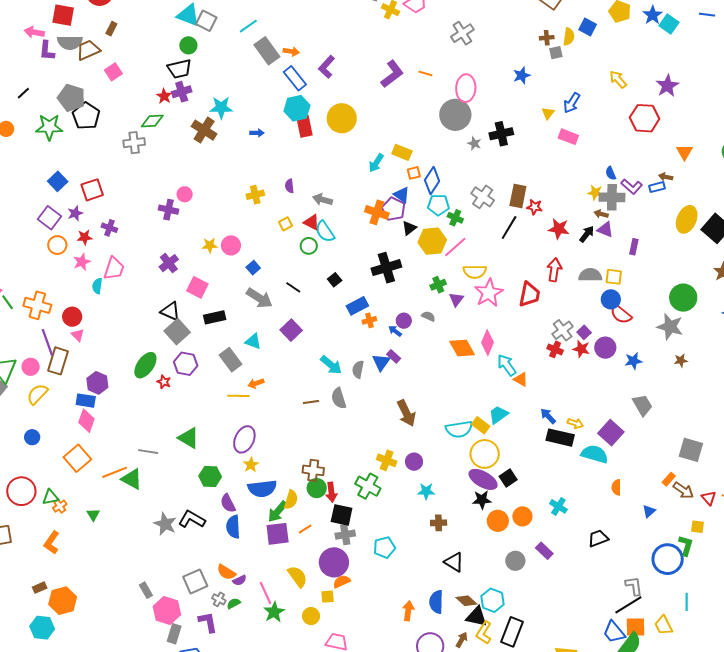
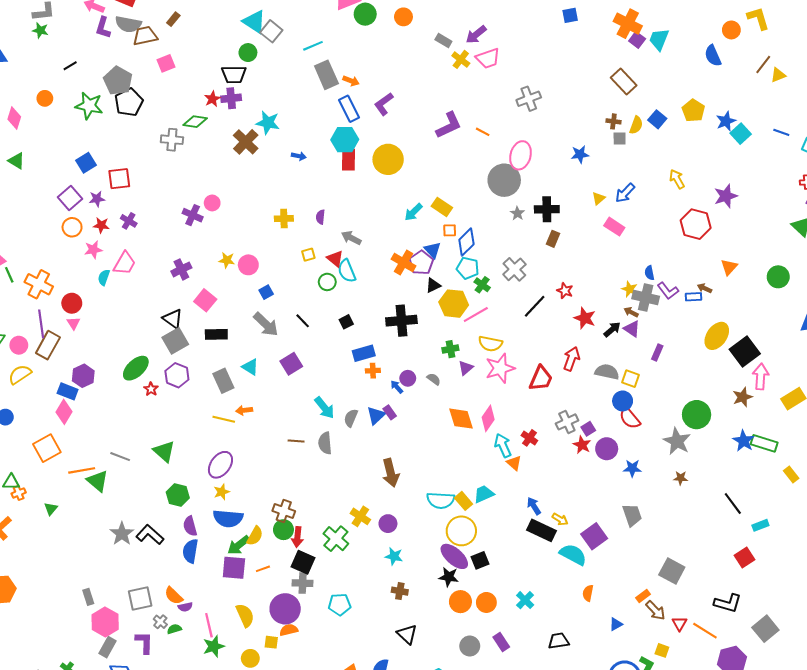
brown rectangle: (518, 196) -> (553, 239), moved, size x0.7
red cross: (555, 349) -> (529, 438), moved

